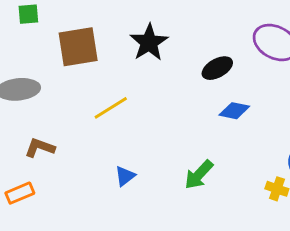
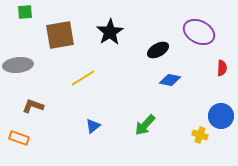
orange rectangle: (20, 193) -> (19, 138), turned 42

